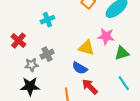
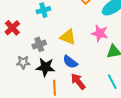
yellow triangle: (87, 48) -> (68, 37), moved
gray star: (32, 65) -> (23, 62), moved
black star: (30, 86) -> (45, 67), moved

